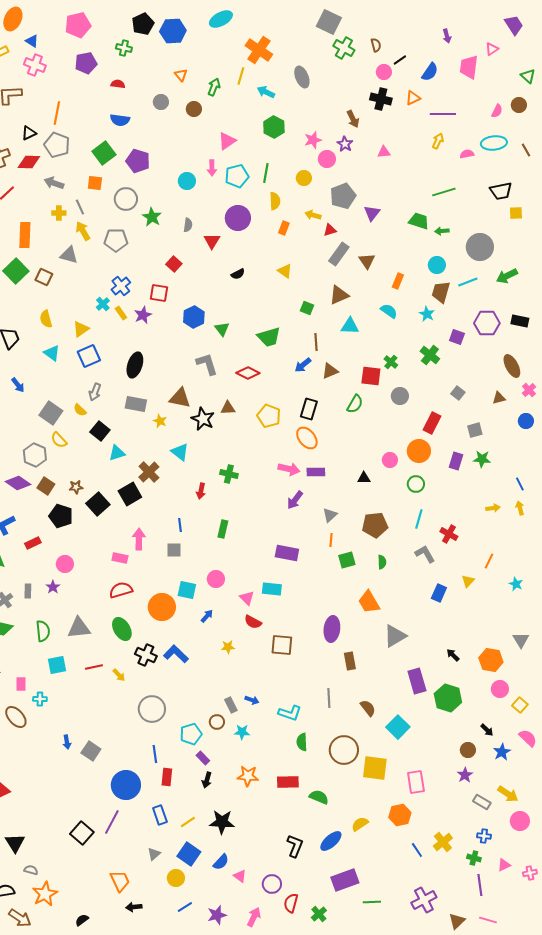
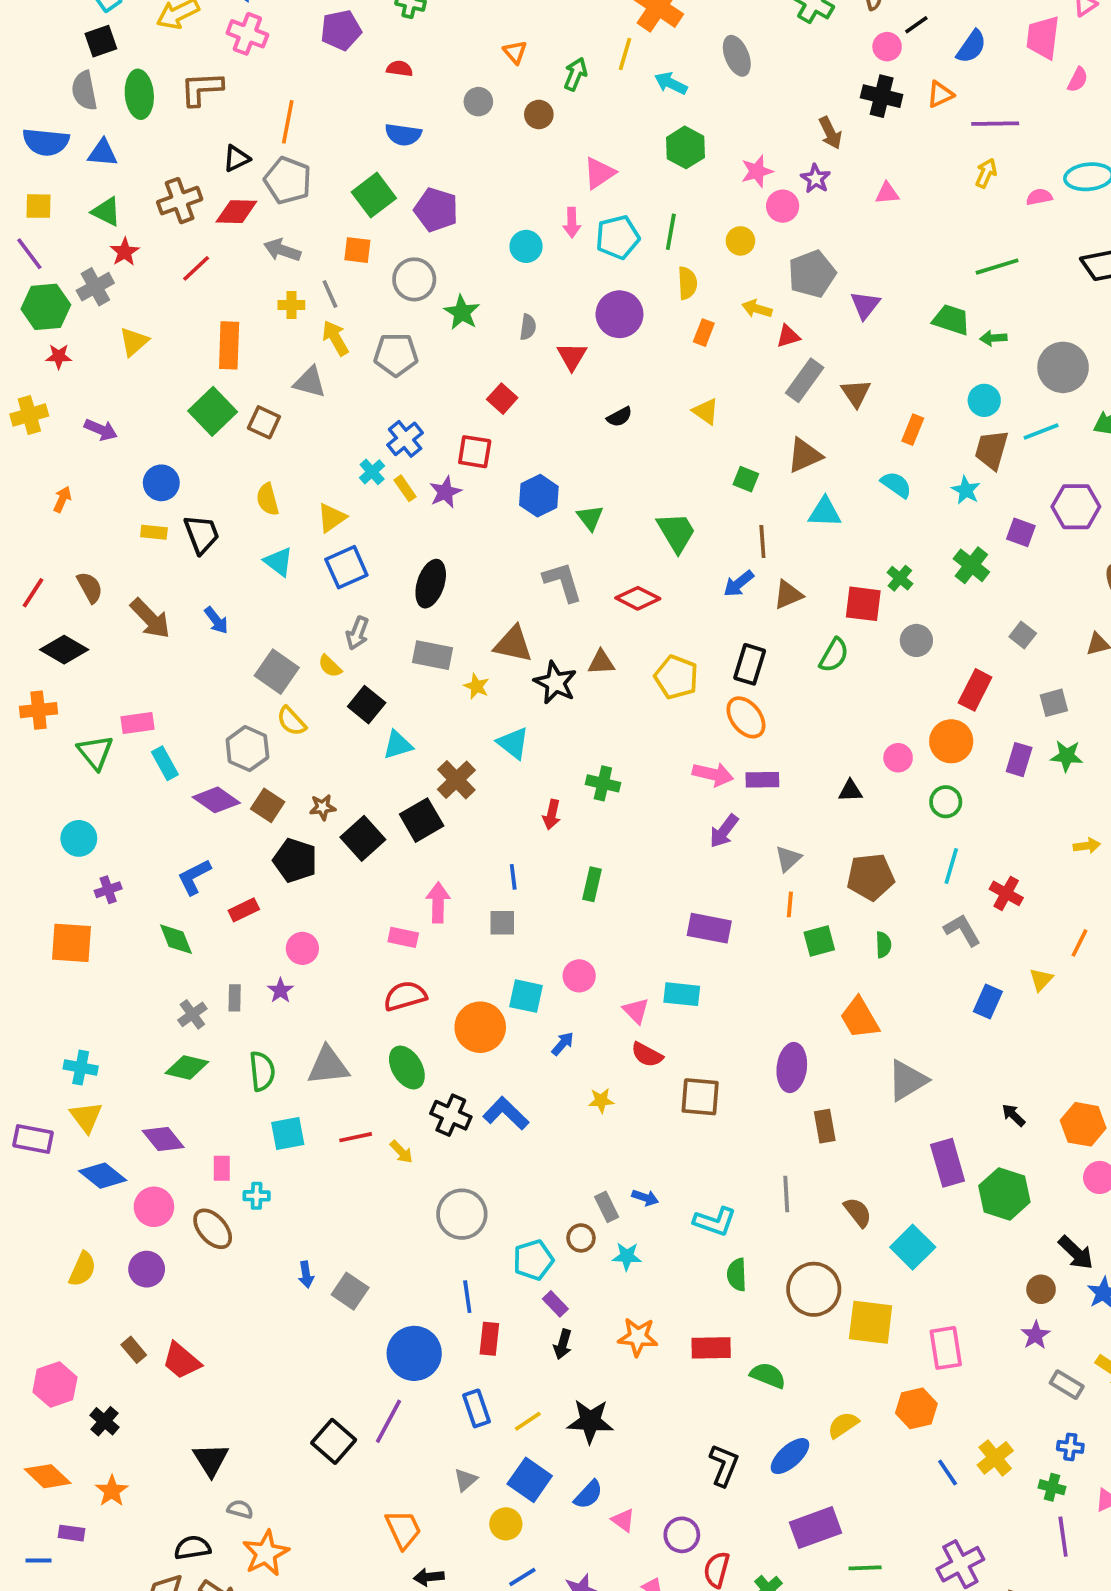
pink semicircle: (497, 111) -> (1078, 80), moved
green trapezoid: (269, 337) -> (676, 532), turned -105
black arrow: (487, 730) -> (1076, 1253), size x1.5

